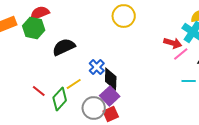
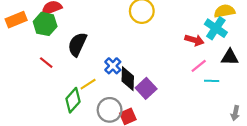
black semicircle: (64, 47) -> (77, 44), turned -40
pink line: (181, 54) -> (199, 66), moved
red line: (39, 91) -> (46, 63), moved
purple square: (110, 96) -> (146, 88), moved

